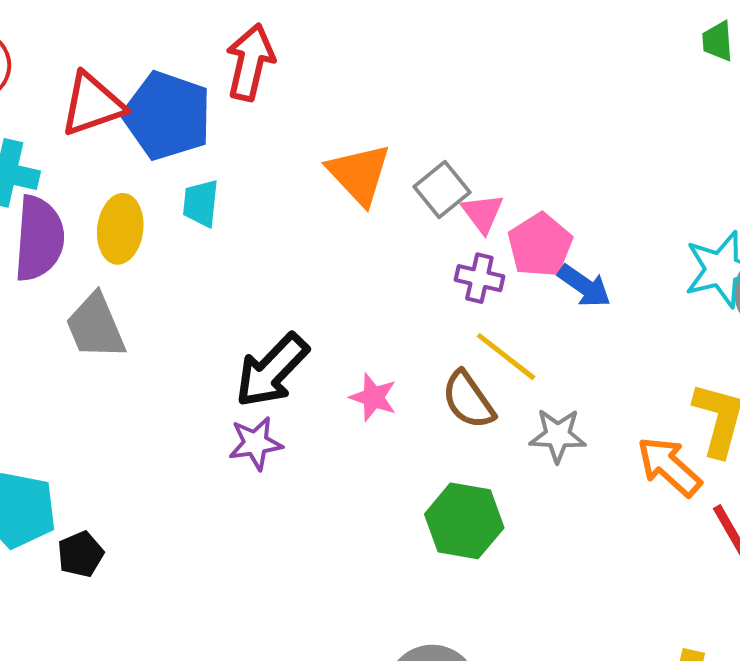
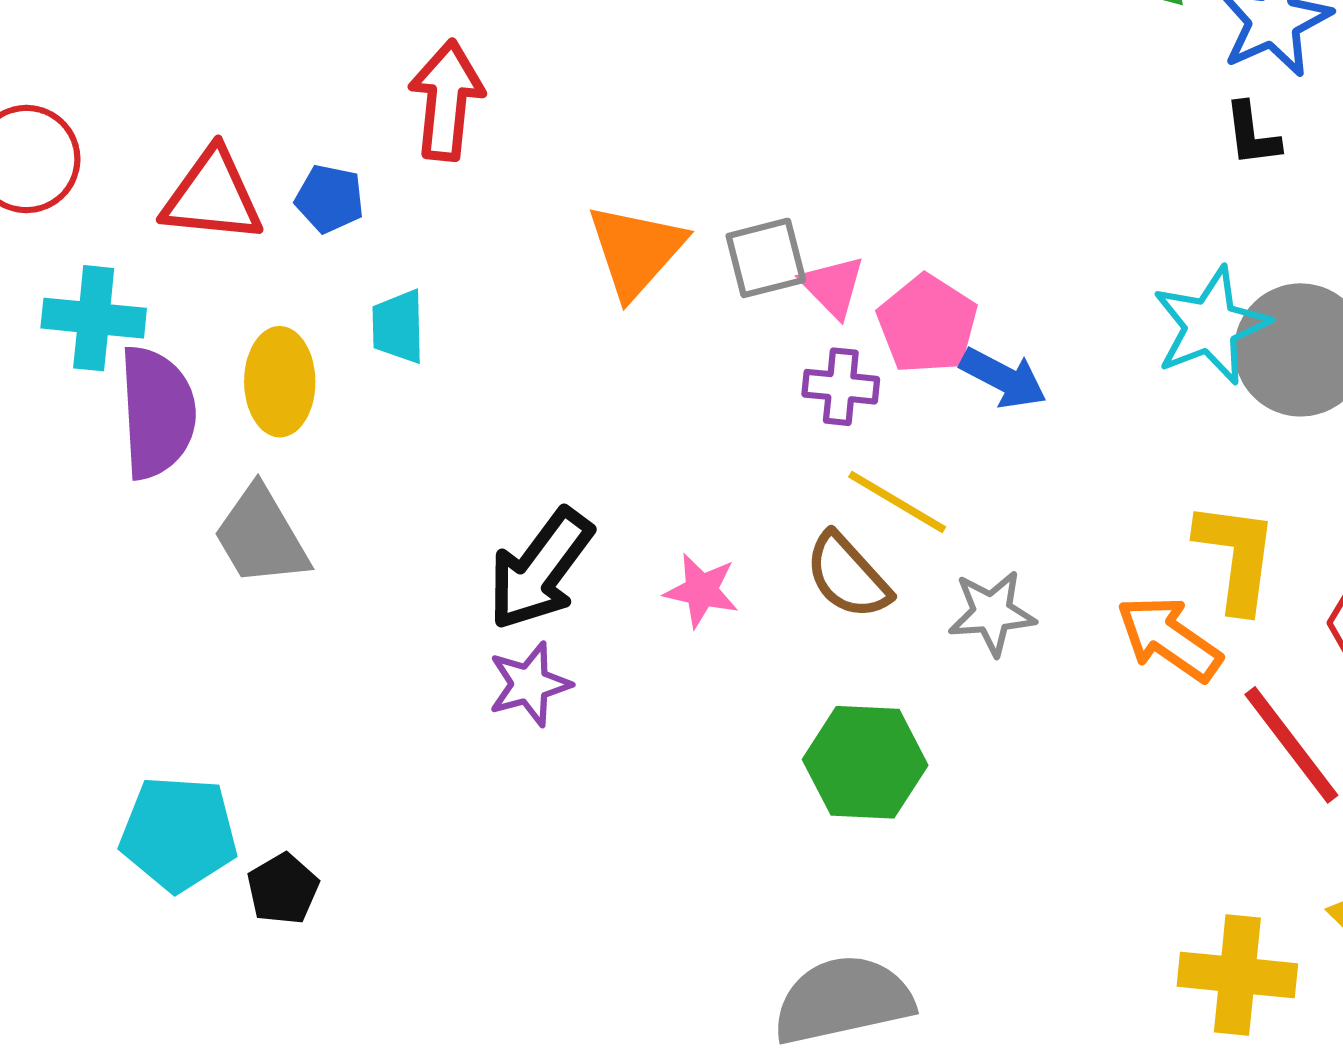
red triangle: (92, 104) -> (213, 196), turned 32
blue pentagon: (167, 116) -> (330, 199), size x0.5
orange triangle: (359, 174) -> (636, 251), turned 32
gray square: (442, 189) -> (766, 258), turned 32

